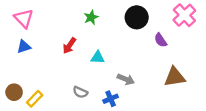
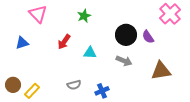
black circle: (137, 17) -> (126, 35), moved
pink triangle: (24, 18) -> (38, 14), moved
gray arrow: (126, 79) -> (124, 61), moved
gray semicircle: (80, 92) -> (74, 85), turned -40

